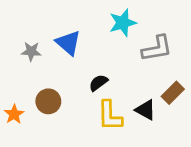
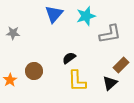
blue triangle: (68, 43) -> (54, 14), moved, turned 30
gray star: (31, 51) -> (13, 33), moved
black triangle: (146, 110) -> (110, 83), moved, turned 49

